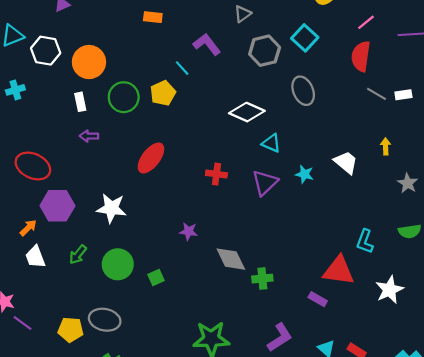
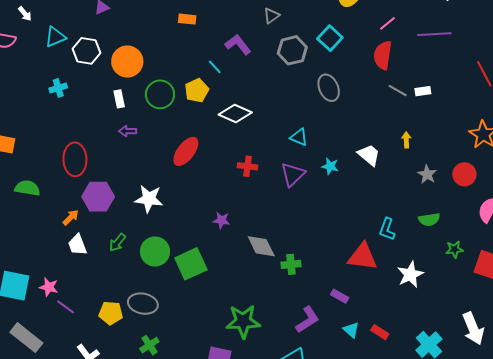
white diamond: (247, 112) -> (235, 114), moved
red ellipse: (33, 166) -> (75, 159), turned 64
green square: (156, 278) -> (191, 264), size x2.0
purple rectangle: (318, 299) -> (340, 296), moved

